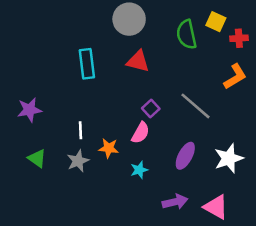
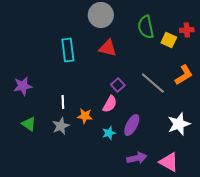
yellow square: (216, 22) -> (169, 40), moved
orange L-shape: (235, 77) -> (184, 75), moved
purple ellipse: (185, 156) -> (132, 125), moved

